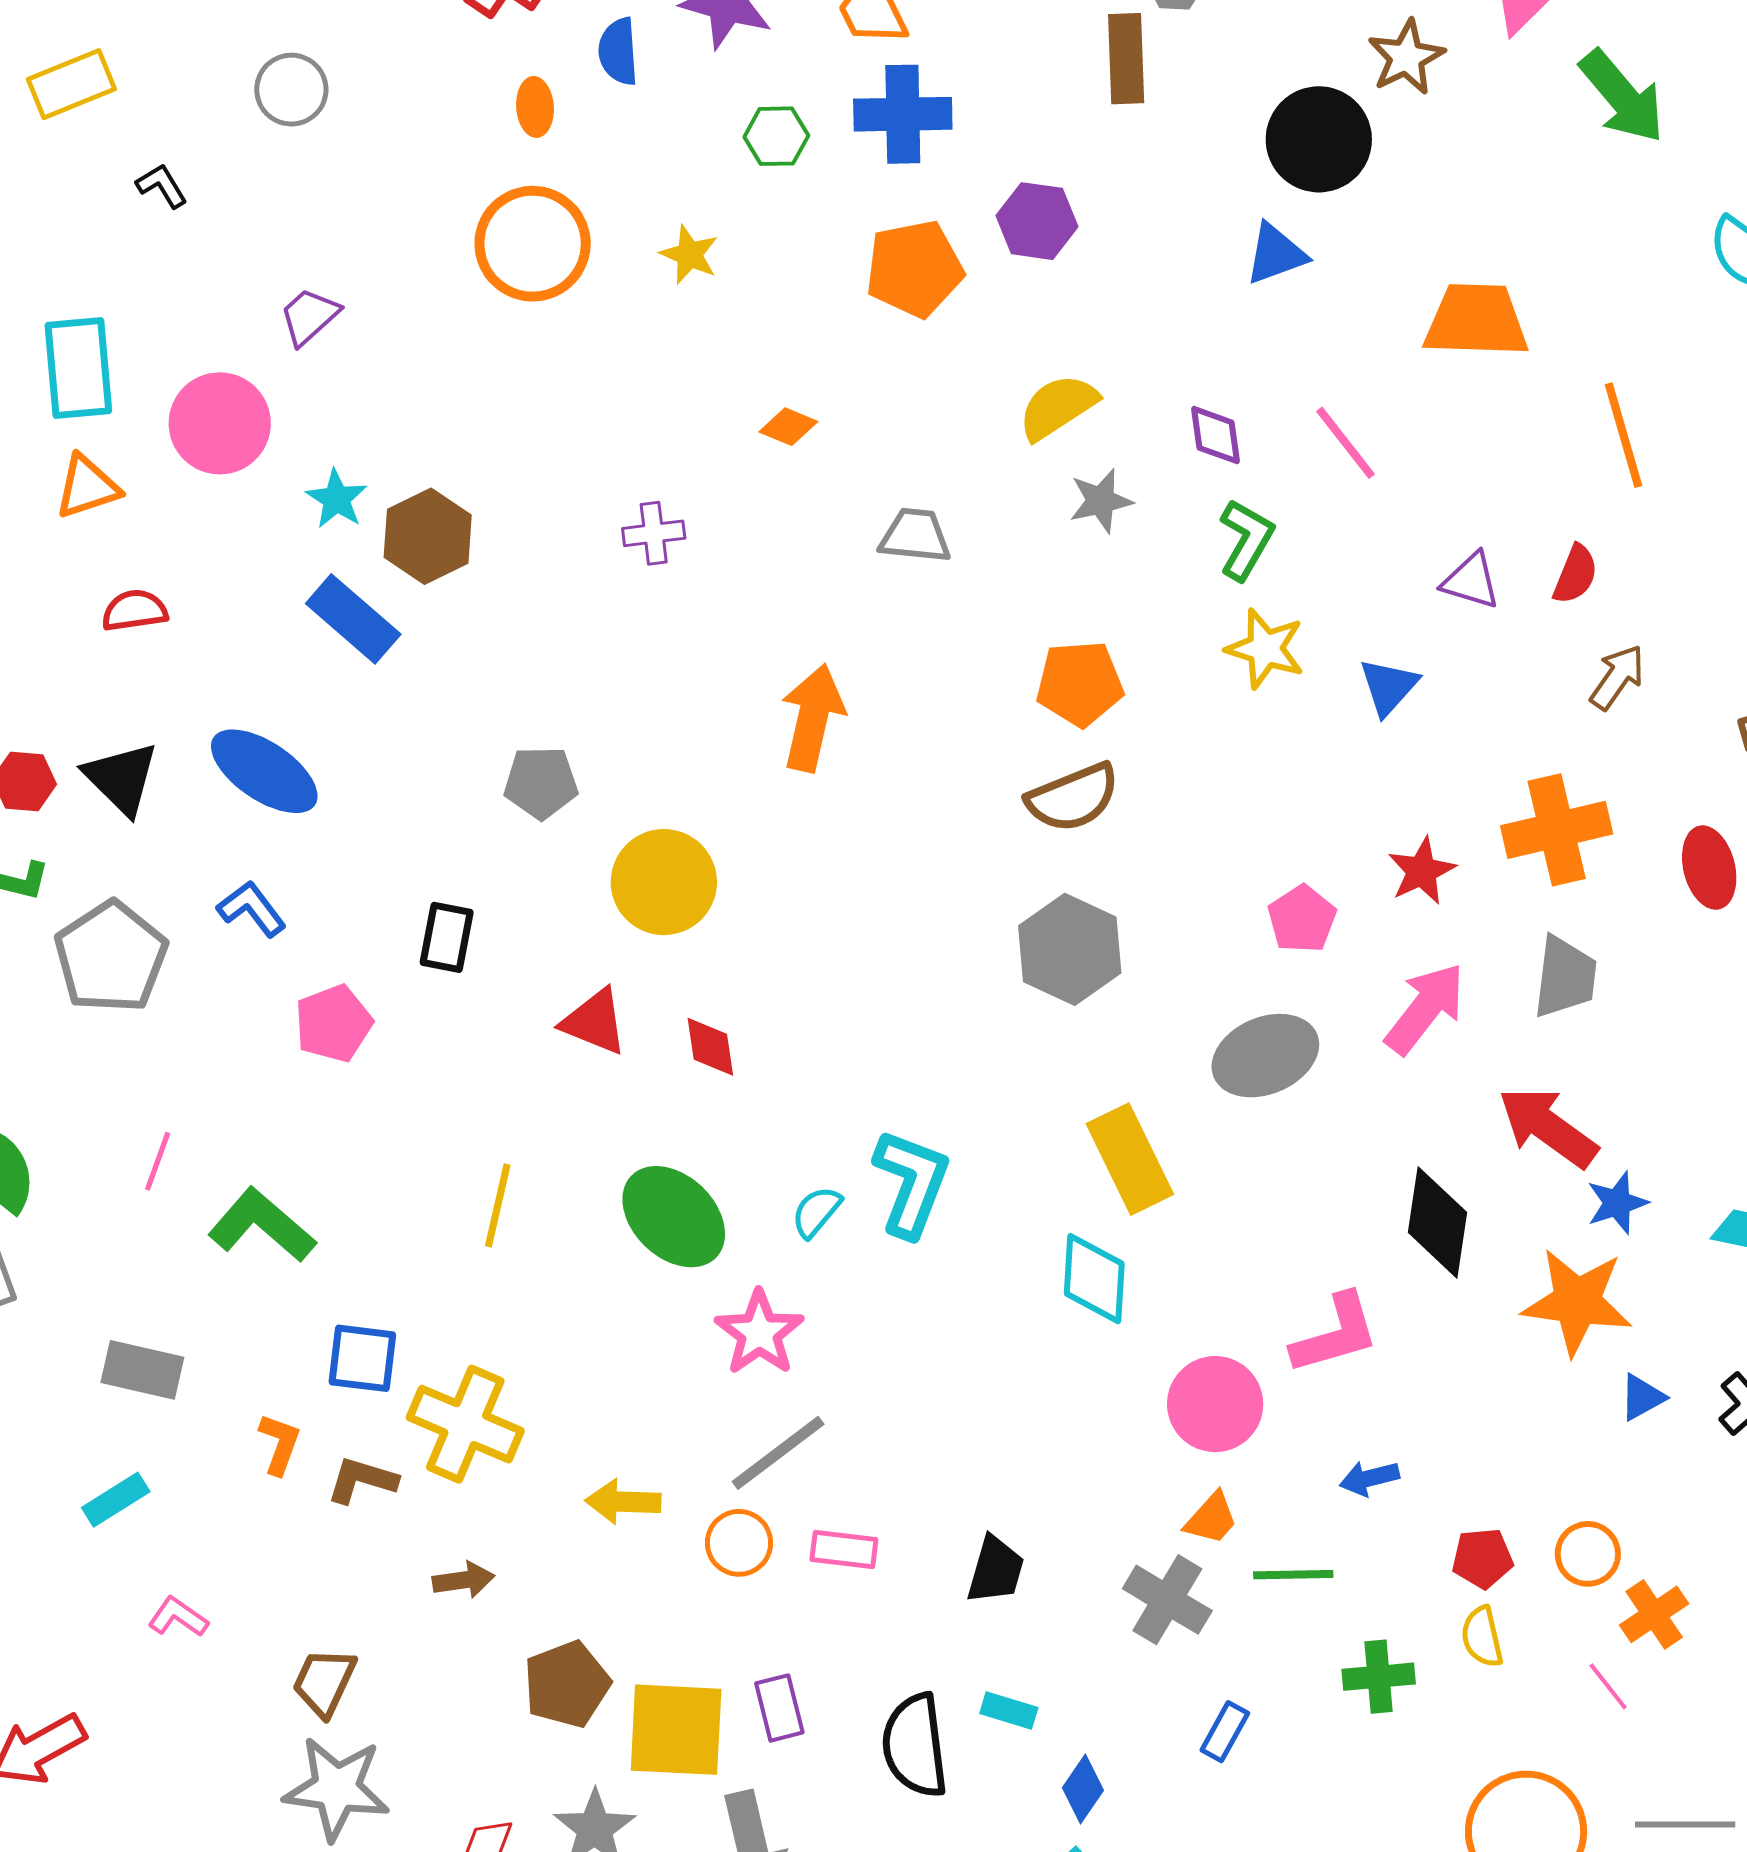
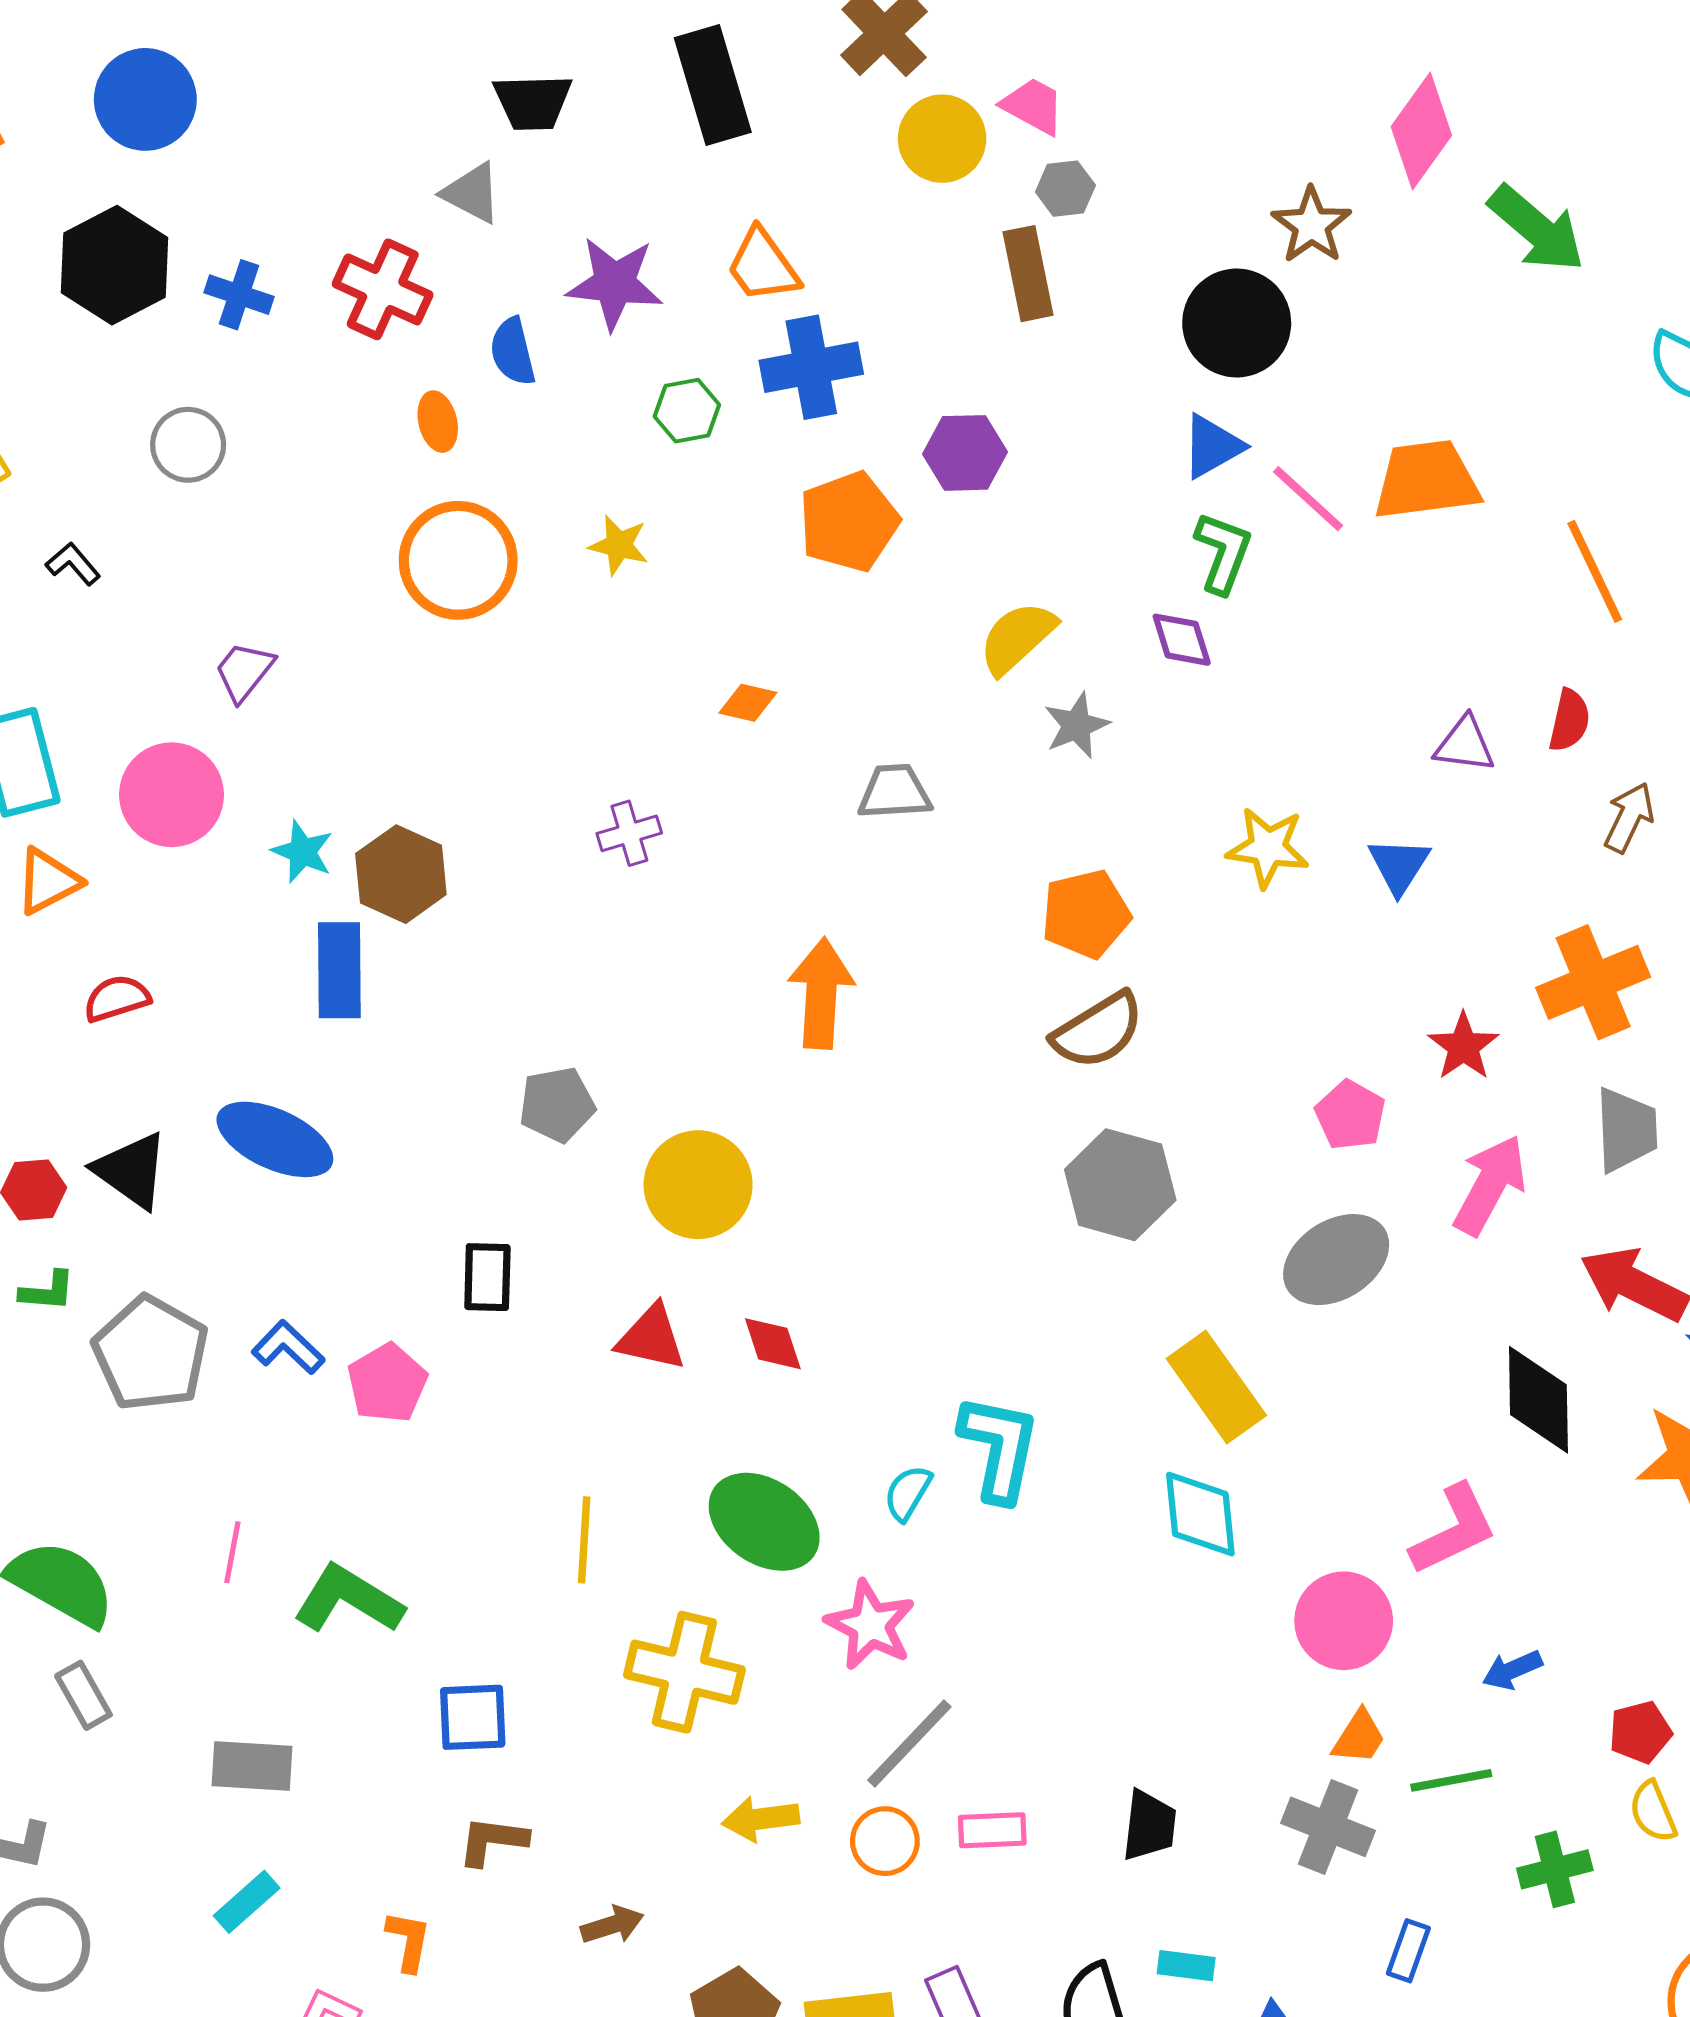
pink line: (1346, 443) -> (1308, 499), moved
green L-shape: (1246, 540) -> (1223, 553), moved
blue rectangle: (353, 619) -> (339, 970), turned 58
blue L-shape: (252, 909) -> (288, 1347), moved
yellow cross: (465, 1424) -> (684, 1672), moved
orange L-shape: (280, 1444) -> (409, 1941), moved

